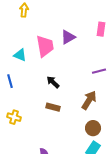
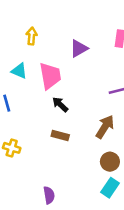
yellow arrow: (24, 10) -> (32, 36), moved
pink trapezoid: (45, 46) -> (50, 76), moved

